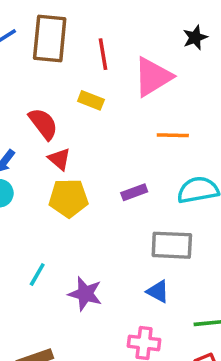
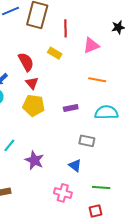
pink triangle: (153, 77) -> (91, 45), size x0.7
gray rectangle: (172, 245) -> (87, 141), size x0.7

